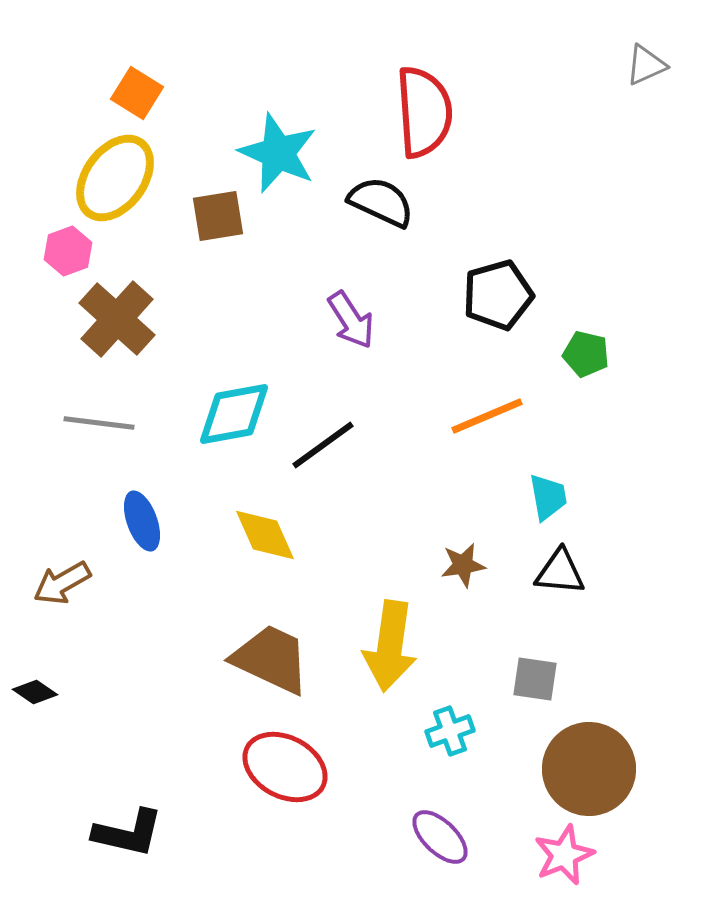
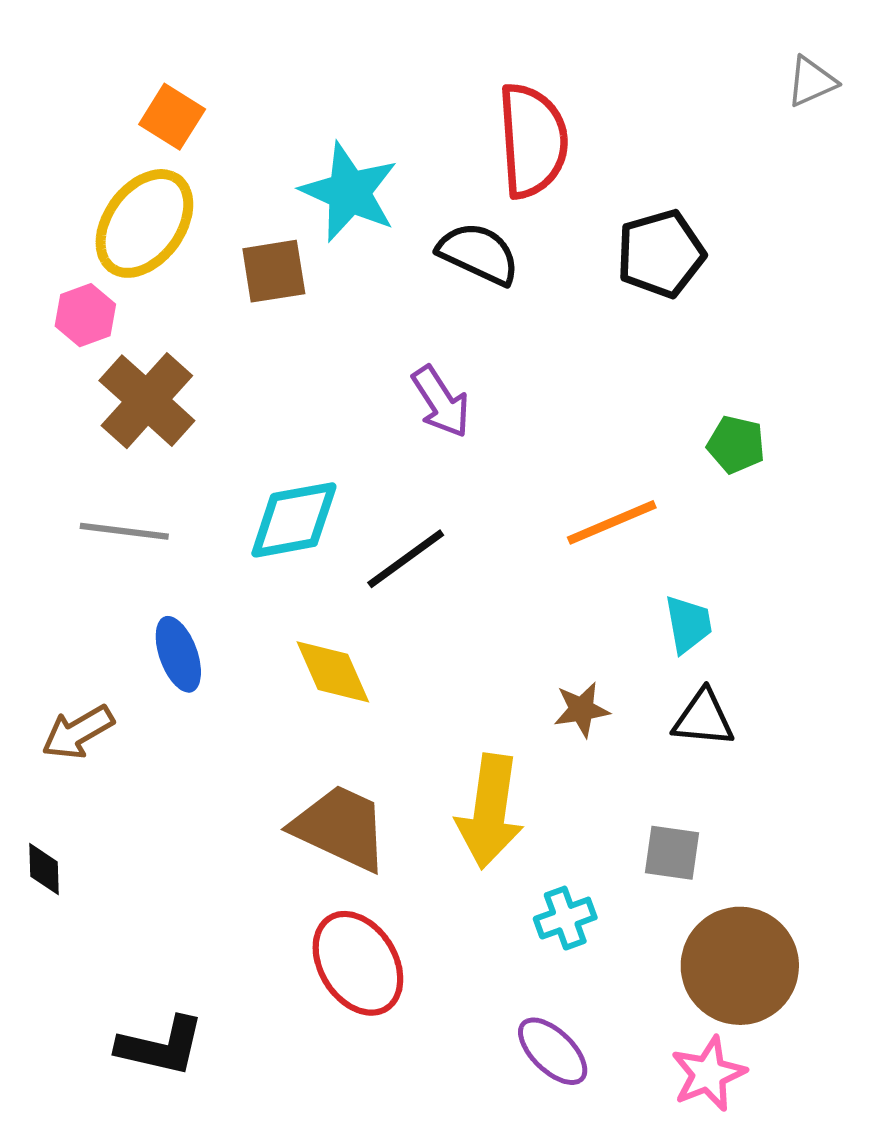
black pentagon: (498, 295) -> (661, 254), moved
black diamond: (35, 692) -> (44, 869), turned 54
red ellipse: (285, 767) -> (358, 963), turned 30

